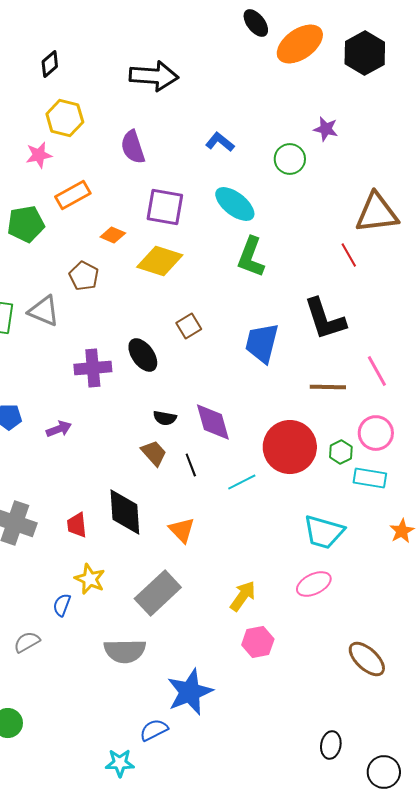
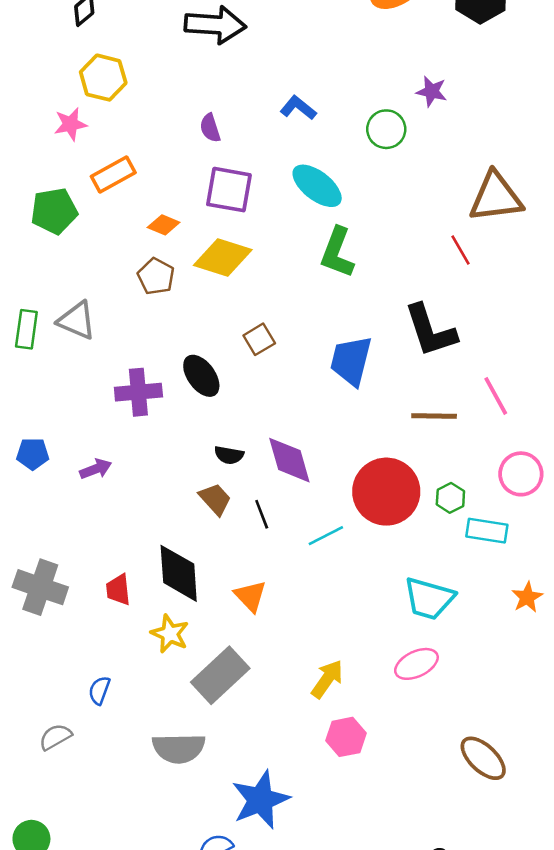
purple semicircle: (133, 147) -> (210, 128), moved, size x0.7
brown pentagon: (84, 276) -> (156, 276), moved
pink circle: (376, 433) -> (521, 474), moved
yellow star: (90, 579) -> (170, 634), moved

